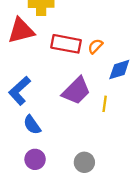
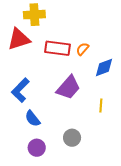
yellow line: (105, 104) -> (101, 105), moved
gray circle: (84, 162) -> (72, 138), moved

